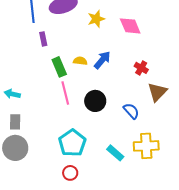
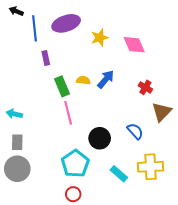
black circle: (95, 101) -> (100, 138), moved

